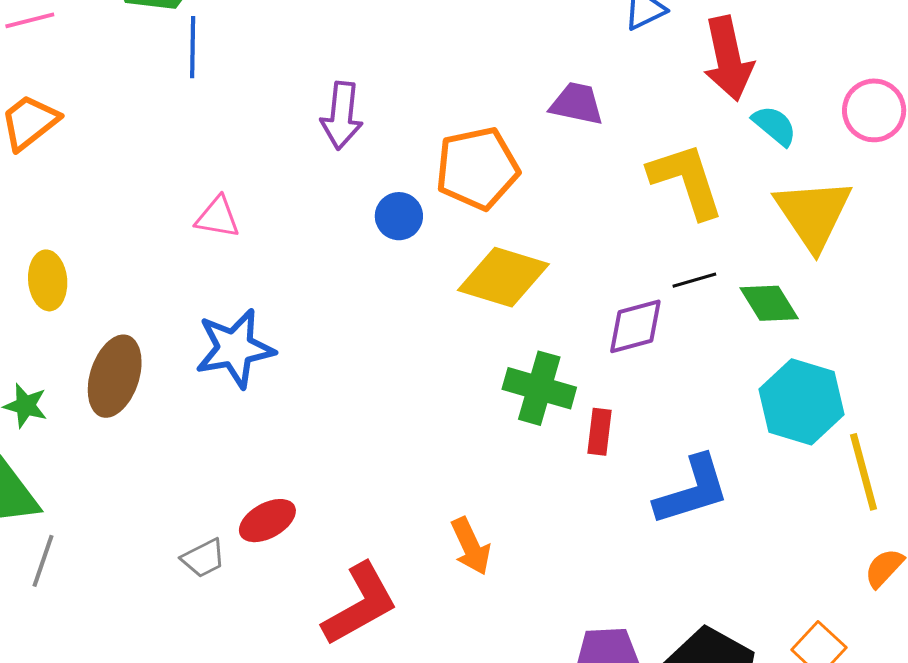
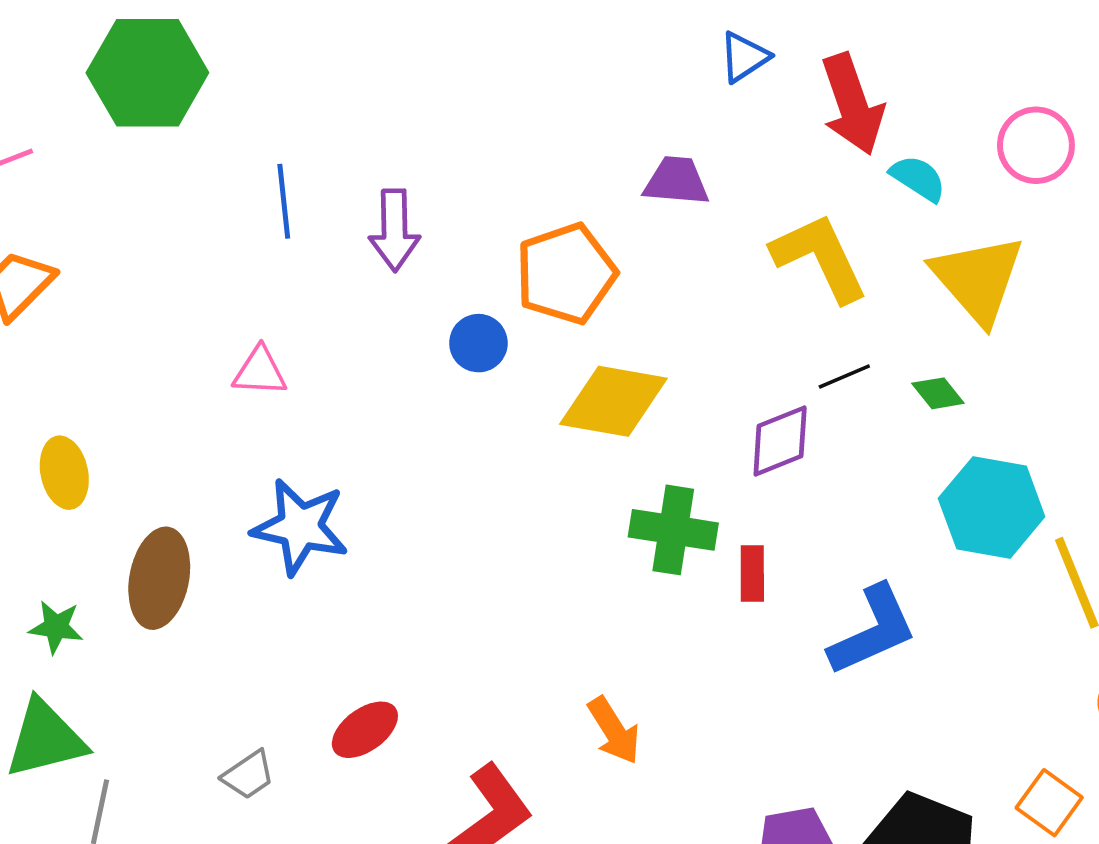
blue line: (193, 47) -> (284, 201), moved
green diamond: (769, 303) -> (938, 393), size x0.7
blue star: (235, 348) -> (300, 527), turned 30
gray trapezoid: (203, 558) -> (248, 775), moved

